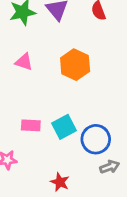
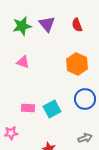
orange hexagon: (75, 65) -> (77, 64), moved
blue circle: (96, 139) -> (85, 99), moved

